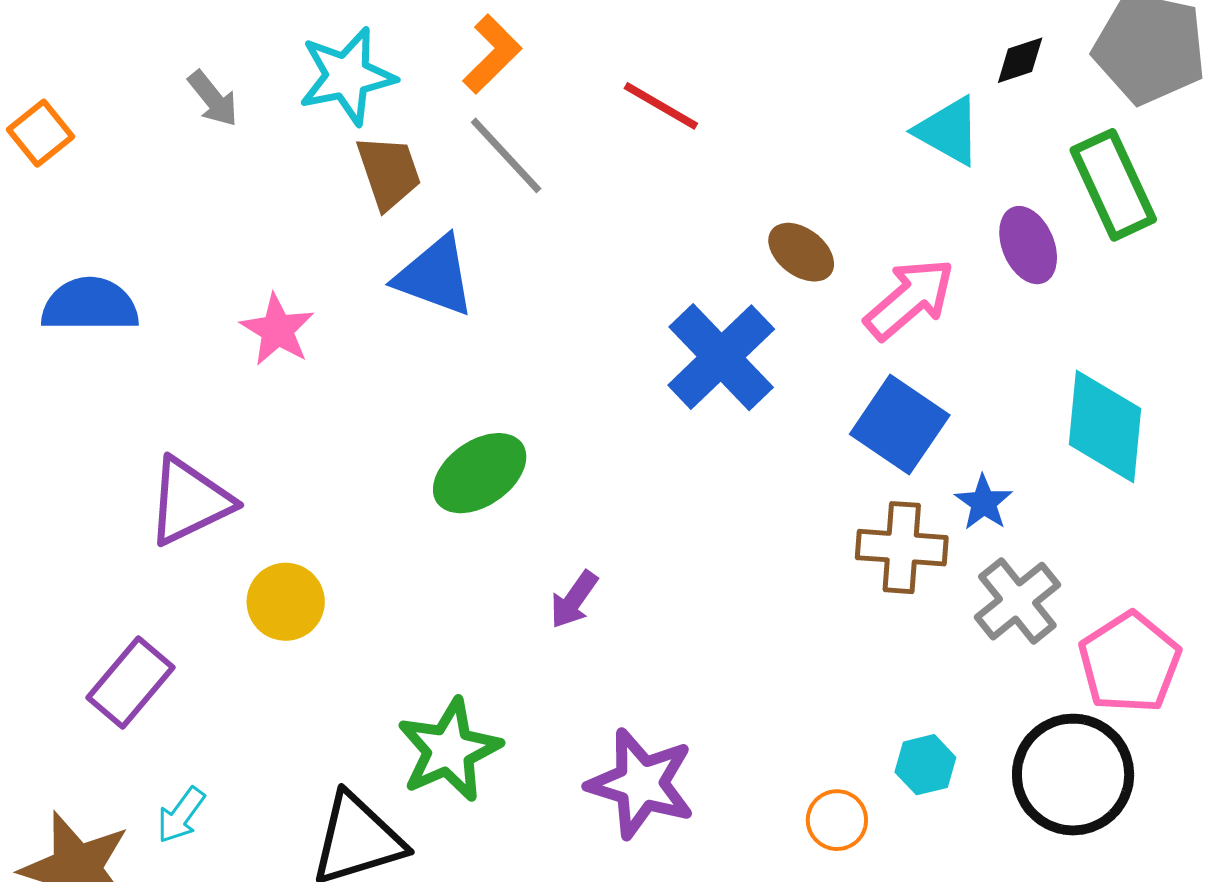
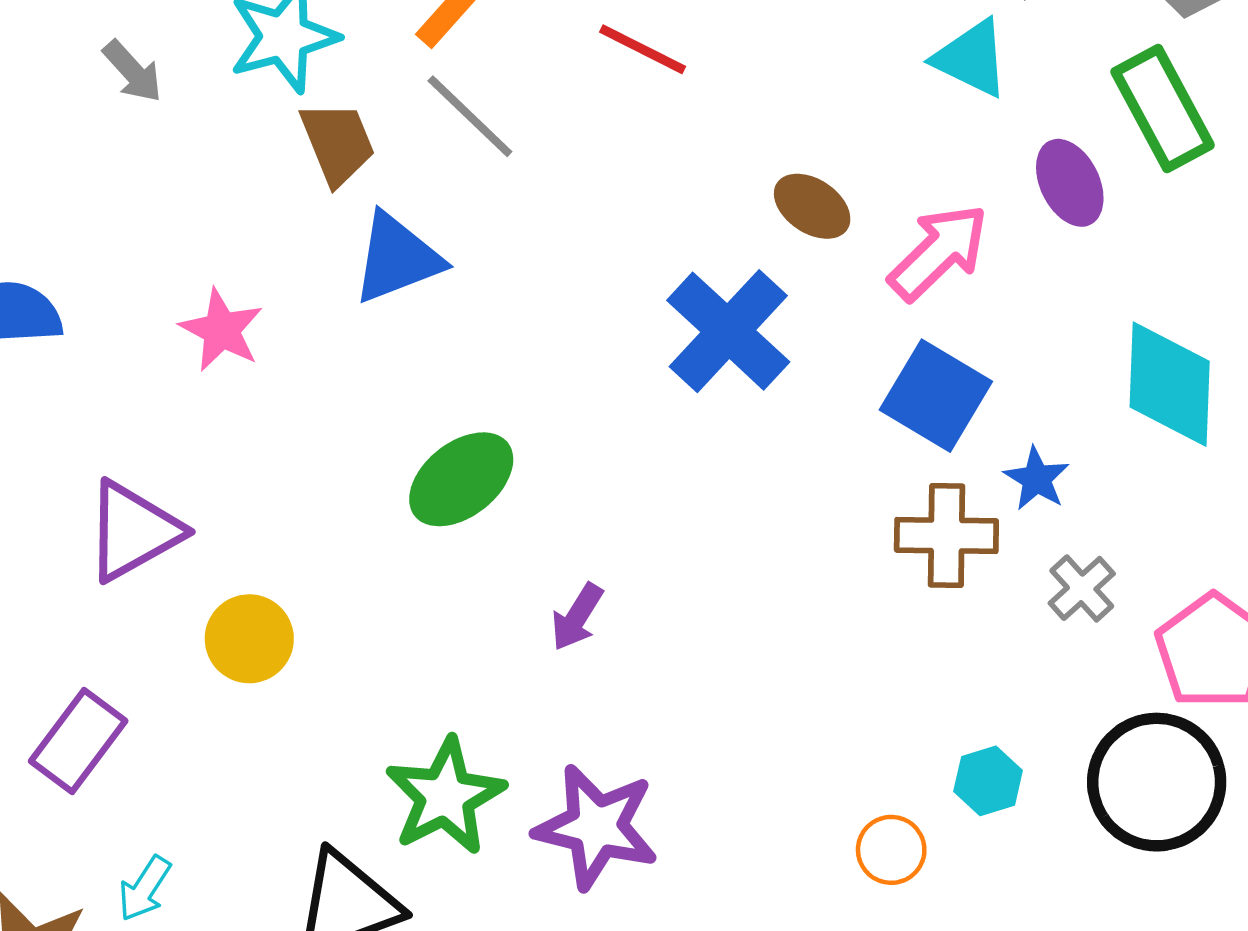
blue triangle: (435, 276) -> (397, 258), turned -38
gray cross: (1017, 601) -> (1082, 588), size x0.7
purple star: (641, 784) -> (596, 827), moved

